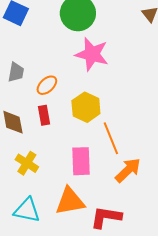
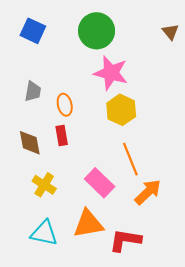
orange ellipse: (47, 85) -> (65, 105), turned -60
yellow hexagon: (86, 107) -> (121, 110), moved
pink rectangle: (81, 161) -> (100, 183), turned -44

